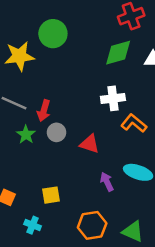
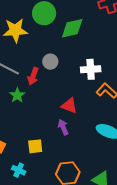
green diamond: (118, 53) -> (72, 28), moved
gray circle: (56, 132) -> (50, 62), moved
purple arrow: (107, 182) -> (63, 127), moved

